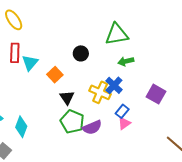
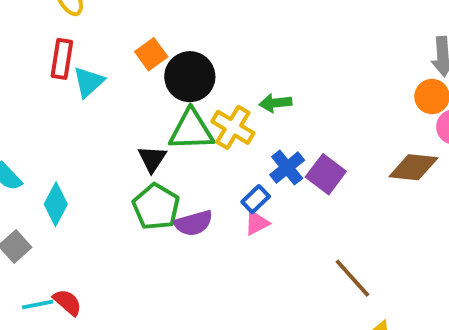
green triangle: (117, 34) -> (191, 130), moved
black circle: (81, 53) -> (190, 77), size x1.6
orange square: (55, 75) -> (151, 54), moved
blue cross: (114, 85) -> (287, 168), moved
yellow cross: (100, 92) -> (233, 127), moved

